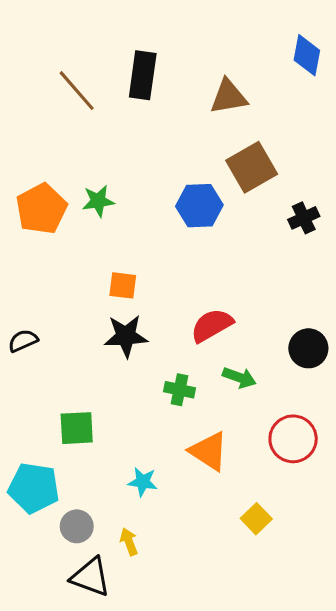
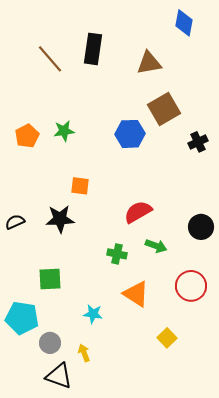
blue diamond: (307, 55) -> (184, 23), moved
orange pentagon: (41, 209) -> (27, 136), size x0.7
black star: (126, 336) -> (60, 219), moved

